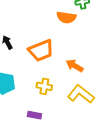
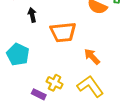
yellow cross: (44, 86) -> (55, 83), moved

